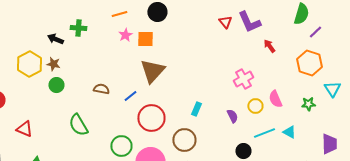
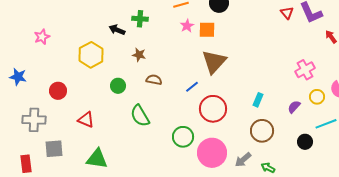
brown star: (53, 64) -> (139, 55), moved
green circle: (56, 85) -> (118, 86), moved
brown semicircle: (101, 89) -> (154, 80), moved
purple semicircle: (232, 116) -> (294, 107), turned -112
brown circle: (184, 140) -> (262, 131), moved

